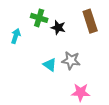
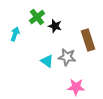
green cross: (39, 18) -> (37, 17), turned 35
brown rectangle: (90, 21) -> (88, 40), moved

